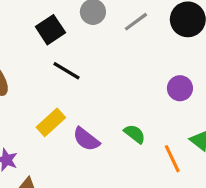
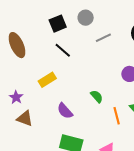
gray line: (136, 22) -> (103, 38), moved
purple semicircle: (86, 139) -> (65, 111), moved

